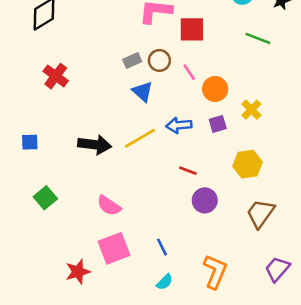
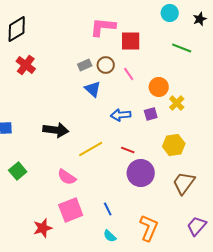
red cross: (56, 76) -> (26, 65), moved
orange circle: (215, 89) -> (159, 87), moved
yellow line: (140, 138) -> (91, 149), moved
purple circle: (205, 200) -> (141, 173), size x1.4
cyan semicircle: (165, 282) -> (110, 236), turned 88

